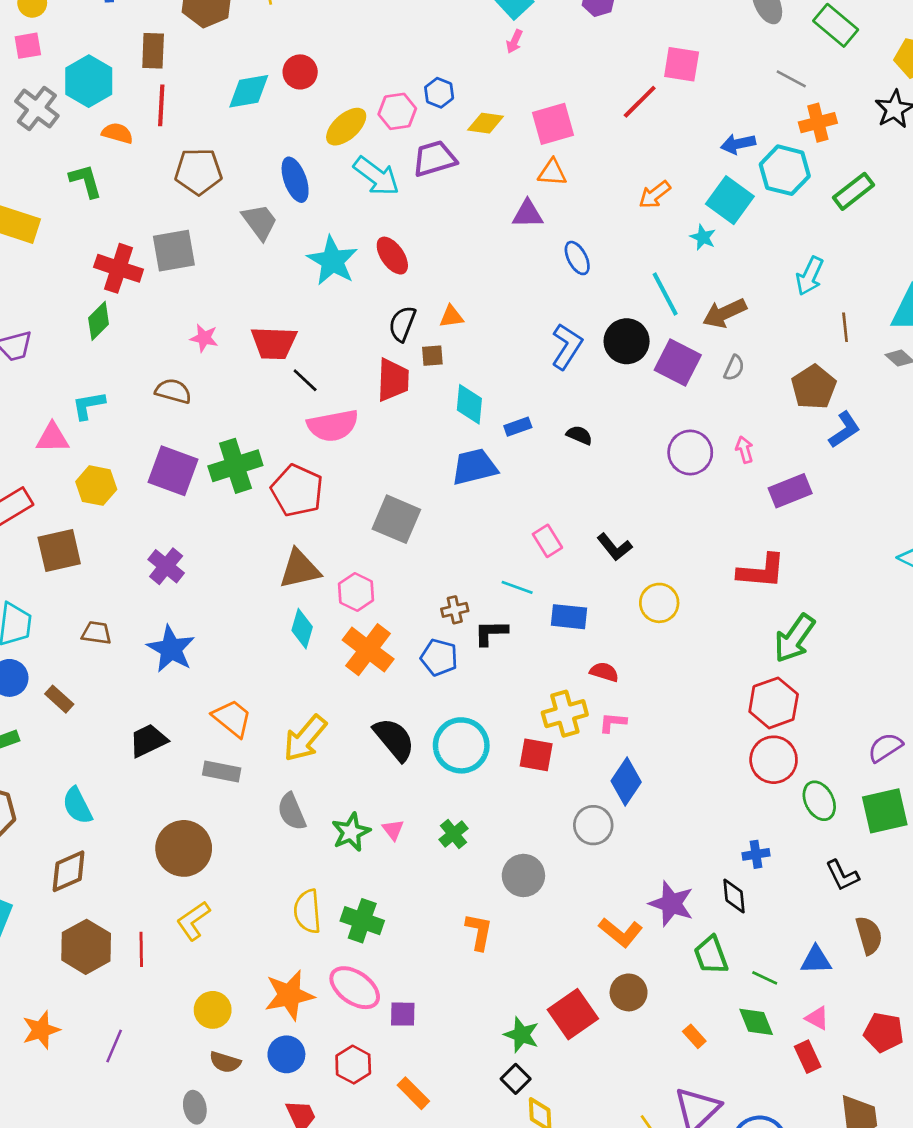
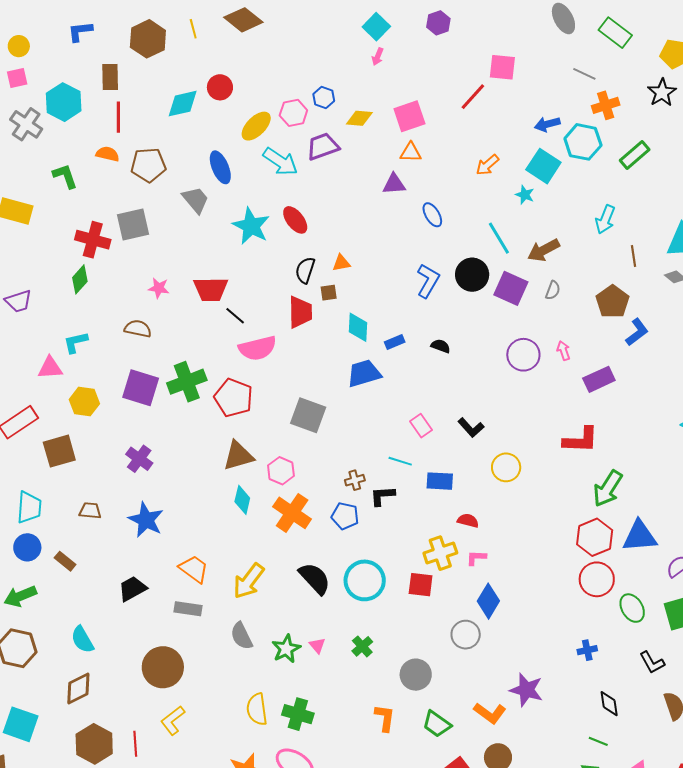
orange semicircle: (117, 133) -> (108, 154), moved
black diamond: (734, 896) -> (609, 704), moved
green trapezoid: (711, 955) -> (437, 724), moved, turned -32
blue triangle: (816, 960) -> (640, 536), moved, size x1.5

